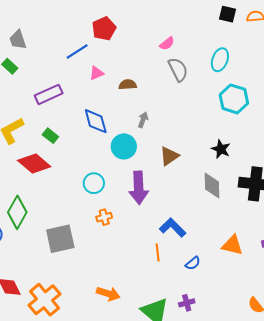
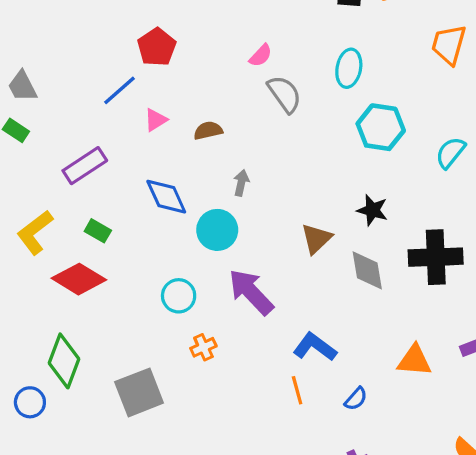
brown triangle: (169, 156) -> (316, 239), moved
purple arrow: (139, 188) -> (251, 292), turned 148

